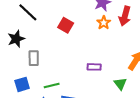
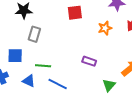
orange star: (104, 23) -> (105, 28), moved
red square: (66, 25) -> (75, 13), turned 35

